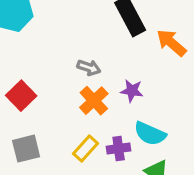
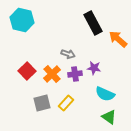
orange cross: (94, 101) -> (52, 74), moved
gray square: (26, 149) -> (42, 103), moved
purple cross: (119, 149) -> (75, 74), moved

